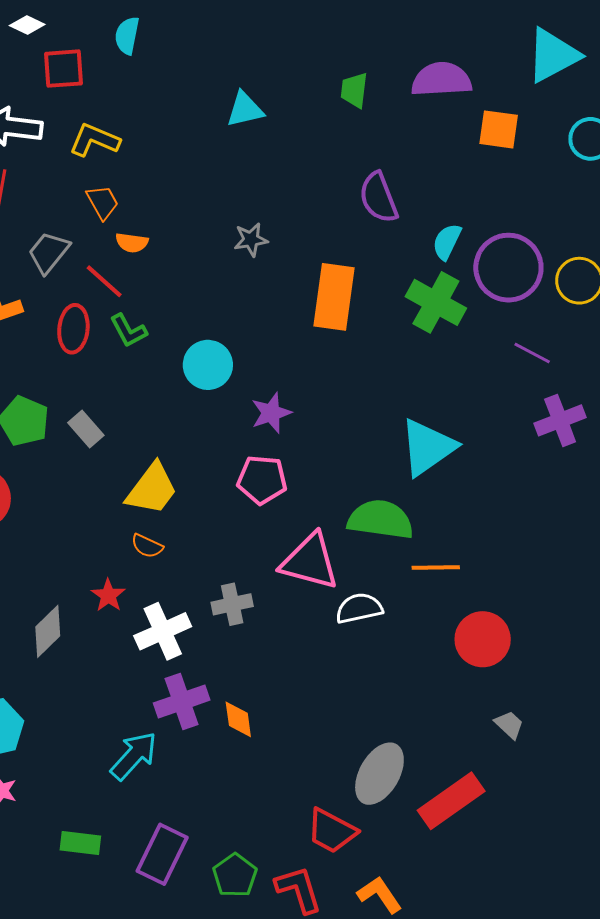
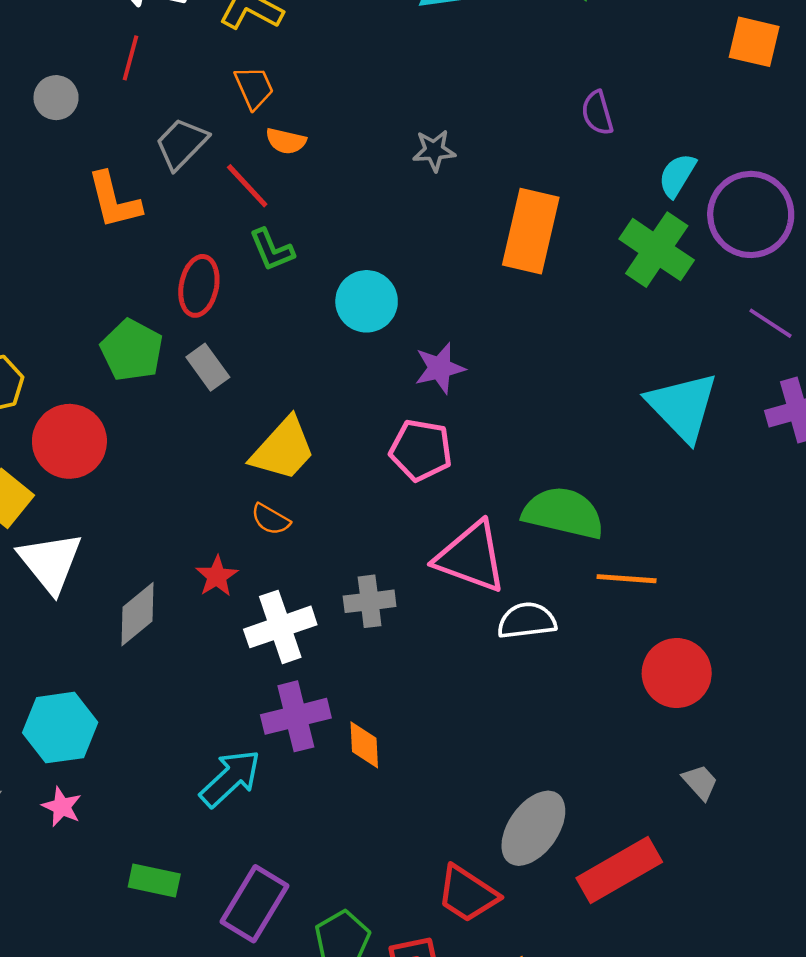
purple semicircle: (379, 198) -> (597, 113), size x0.7
red ellipse: (73, 329) -> (199, 286), moved
cyan triangle: (428, 447) -> (683, 407), moved, turned -44

